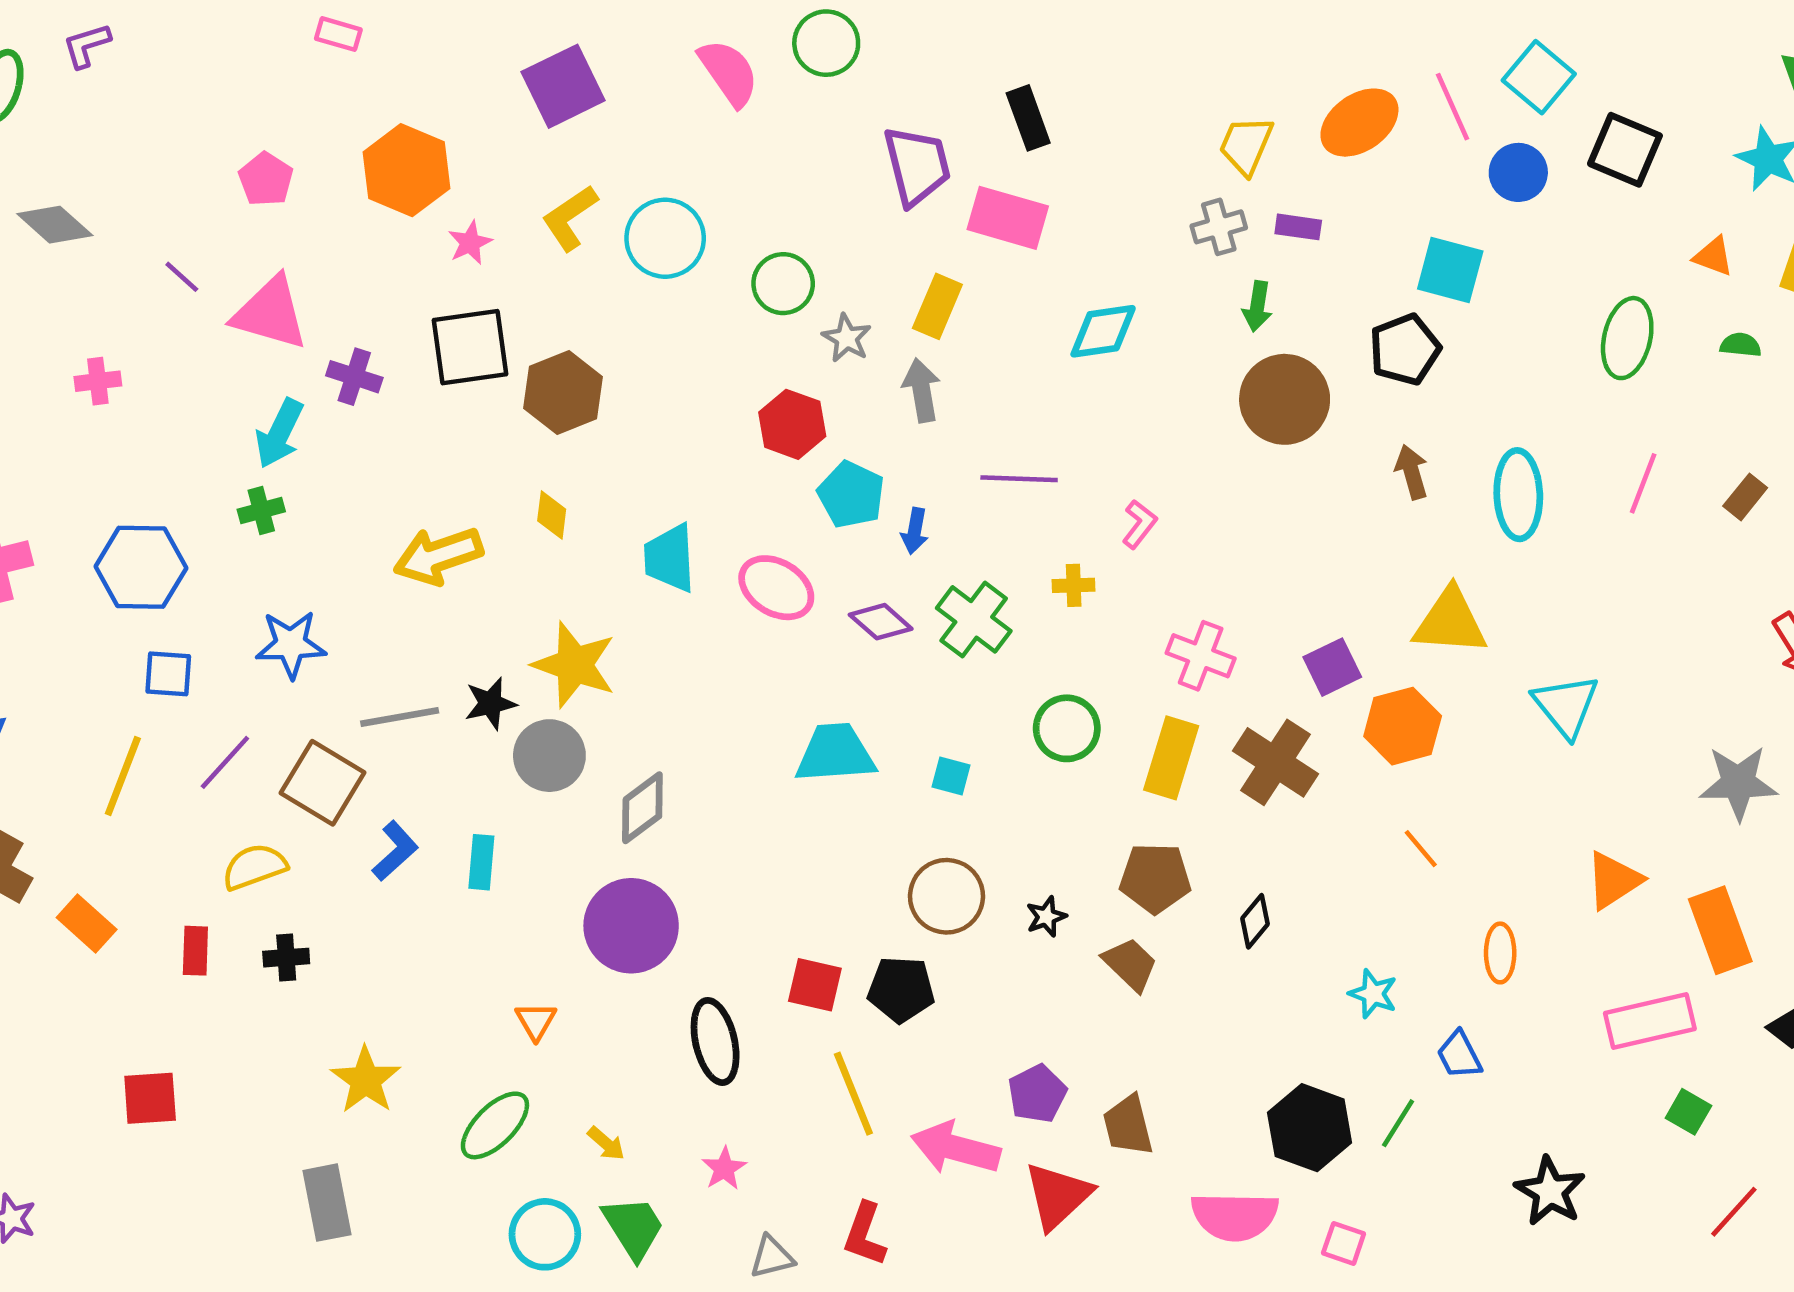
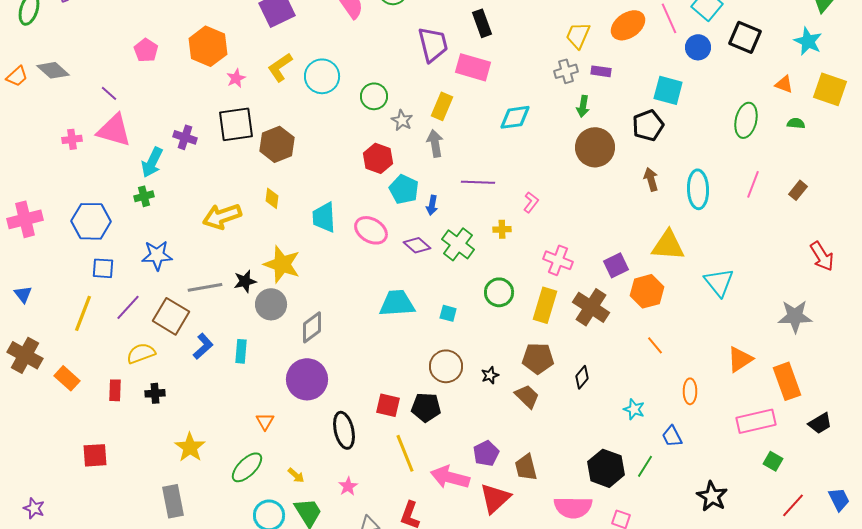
pink triangle: (270, 313) -> (114, 130), moved

